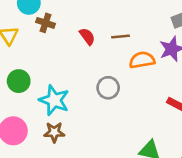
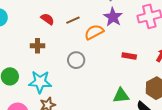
brown cross: (46, 23) -> (38, 46), moved
red semicircle: (87, 36) -> (48, 19), moved

